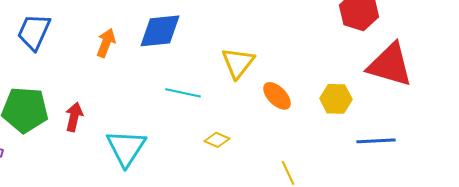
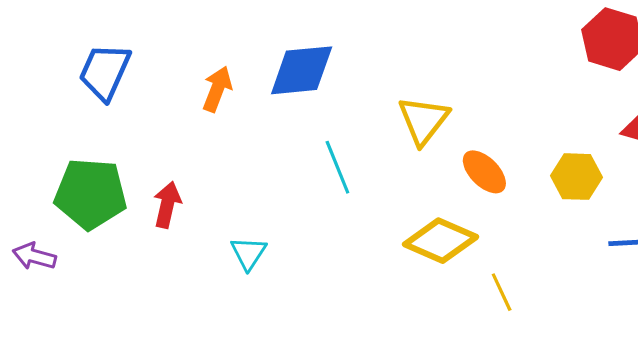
cyan line: (183, 93) -> (337, 167), turned 56
yellow diamond: (217, 140) -> (441, 241), moved, size x1.8
cyan triangle: (126, 148) -> (248, 253), size x0.6

